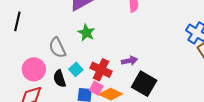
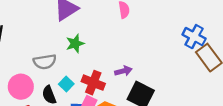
green star: (86, 33) -> (75, 44), turned 30
gray semicircle: (57, 48) -> (45, 62), turned -70

